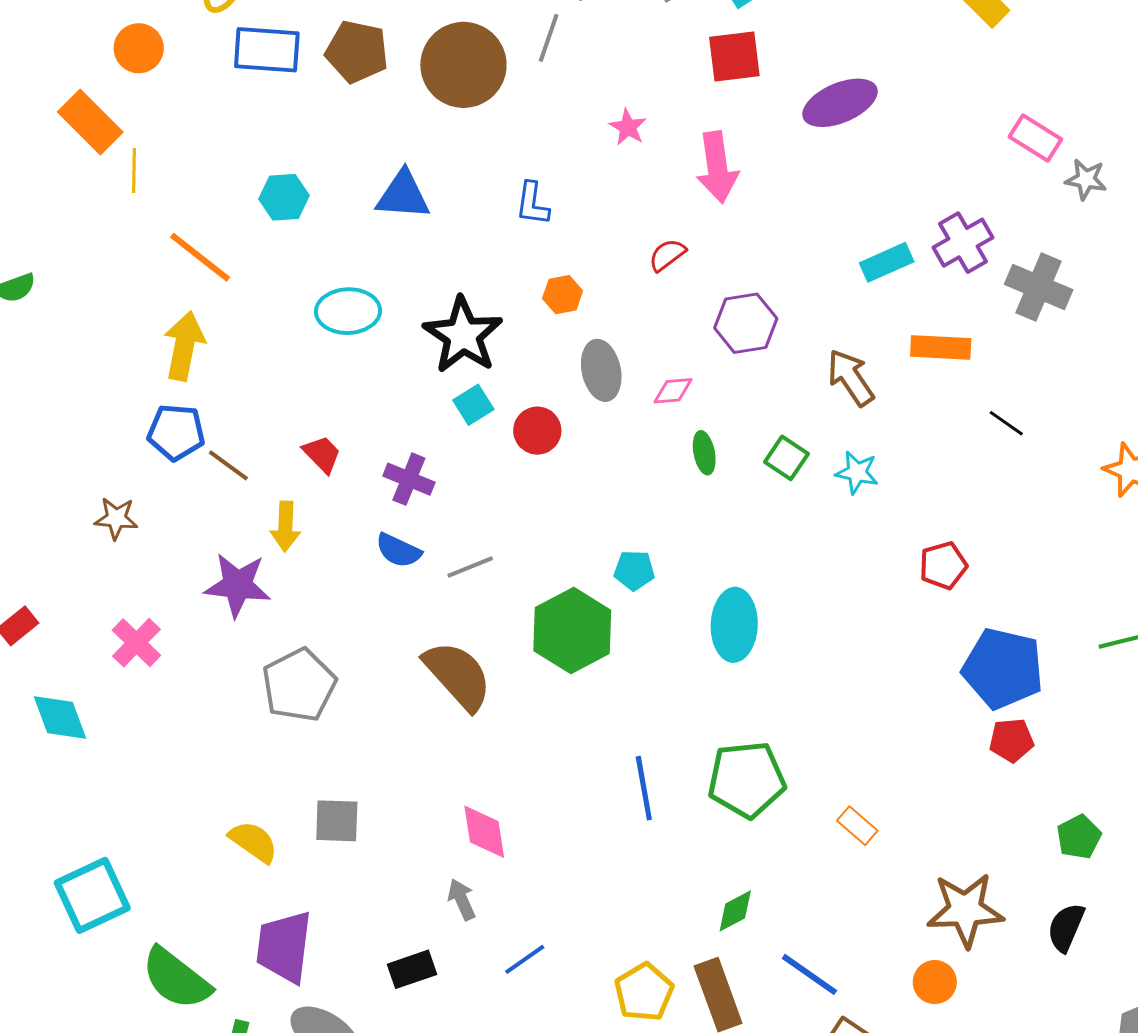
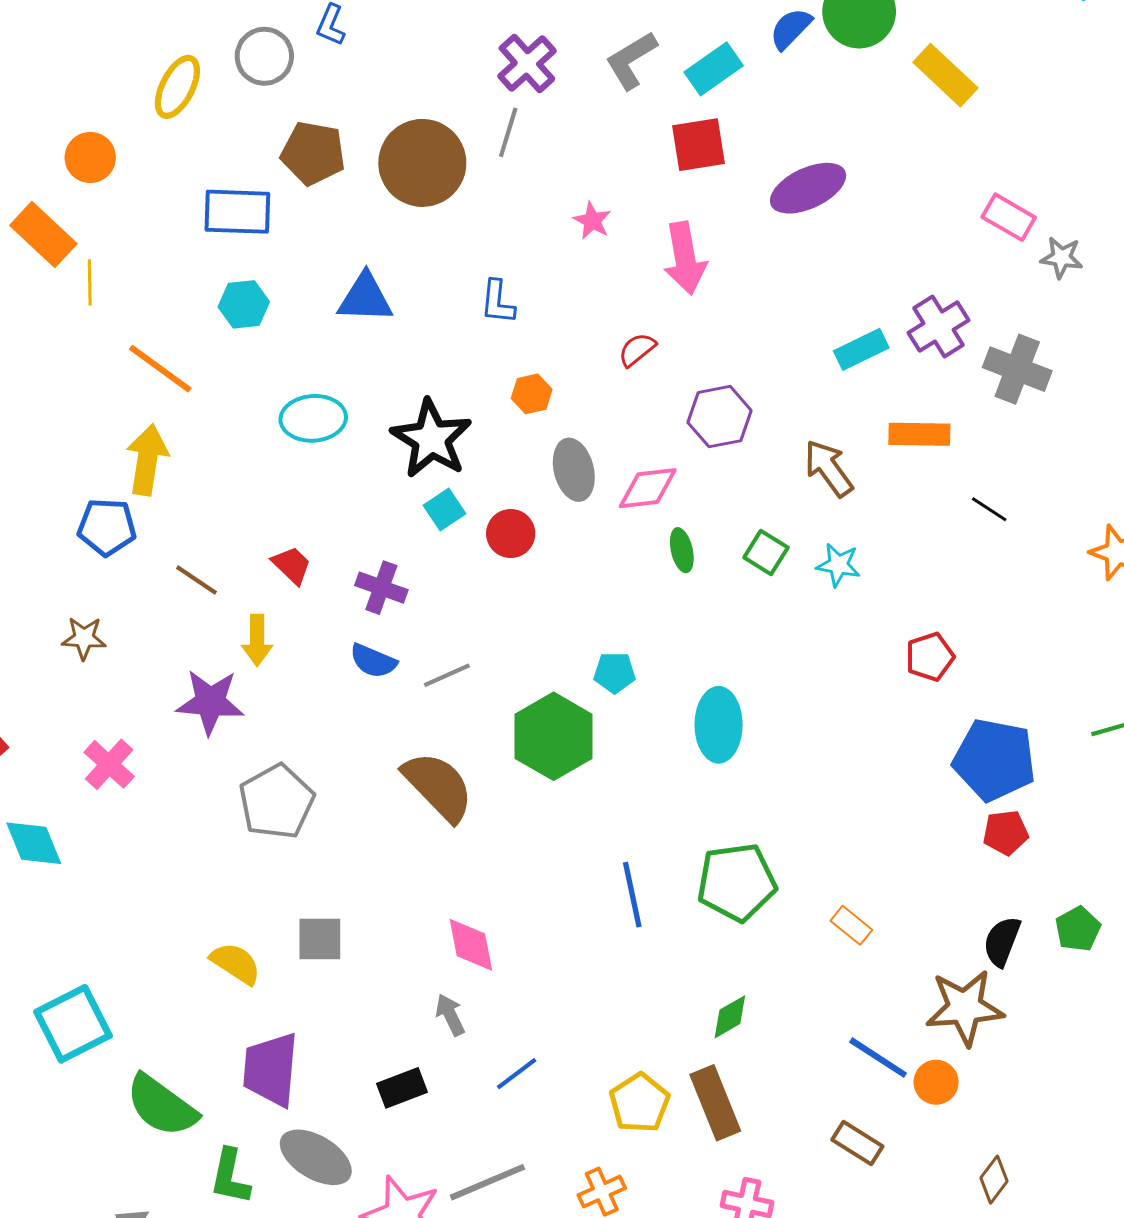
blue rectangle: (267, 50) -> (237, 212), moved
pink diamond: (673, 391) -> (648, 488), size x1.5
blue pentagon: (176, 432) -> (107, 527), moved
black semicircle: (1066, 927) -> (1002, 941), moved
blue line: (809, 974) -> (878, 1058), moved

